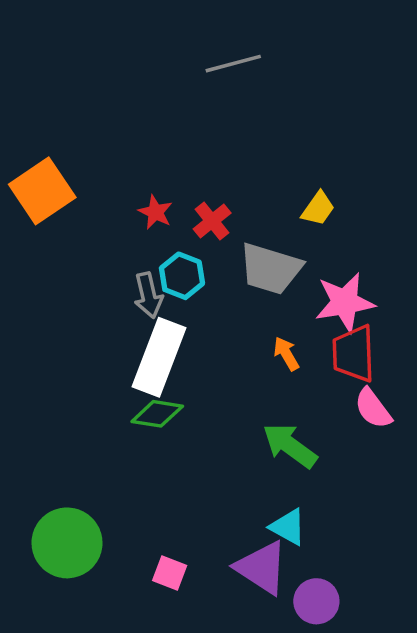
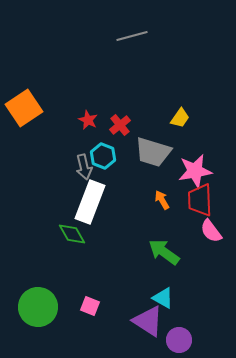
green diamond: (157, 414) -> (72, 234), moved, turned 52
pink square: (170, 573) -> (90, 306), moved

